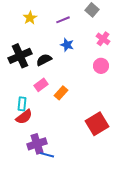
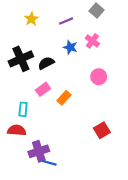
pink cross: (103, 39) -> (92, 41), moved
pink circle: (101, 66) -> (99, 77), moved
red semicircle: (24, 117) -> (17, 130), moved, turned -138
red square: (97, 124) -> (102, 130), size x0.7

